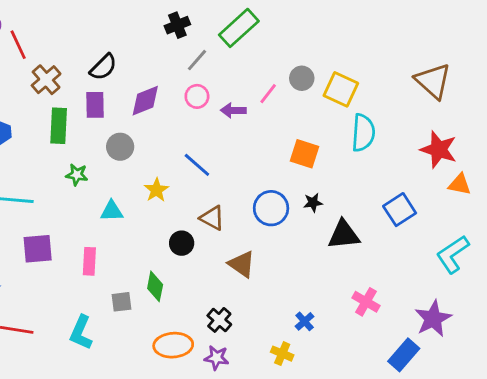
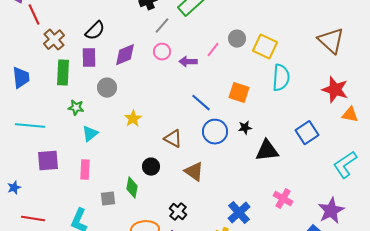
blue line: (197, 165) -> (201, 103), moved
cyan triangle: (112, 211) -> (90, 134), moved, turned -36
black circle: (182, 243) -> (151, 167), moved
blue cross: (305, 321) -> (239, 213), size x1.6

